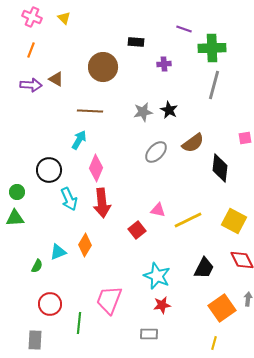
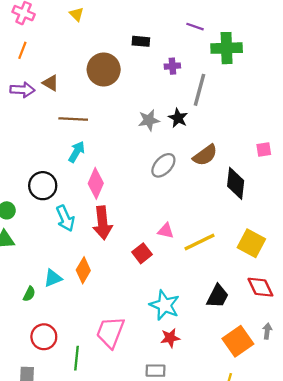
yellow triangle: (64, 18) -> (77, 14), moved
gray line: (214, 85) -> (199, 90), moved
brown line: (90, 111) -> (73, 119), moved

